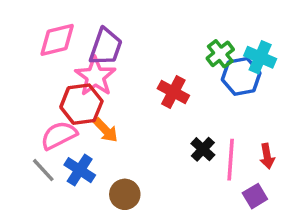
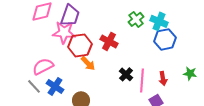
pink star: (95, 76) -> (64, 32), turned -30
blue hexagon: (241, 76) -> (165, 39), moved
red hexagon: (81, 104) -> (80, 45), moved
orange arrow: (106, 130) -> (88, 63), moved

